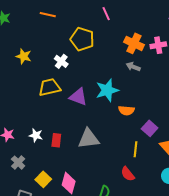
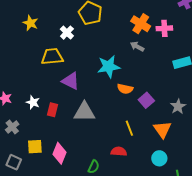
purple triangle: (78, 97) -> (71, 81), moved
purple square: (150, 128) -> (146, 100), moved
yellow line: (135, 149) -> (129, 128), turned -35
red semicircle: (128, 174) -> (119, 151), turned 126
yellow square: (43, 179) -> (35, 147), turned 35

